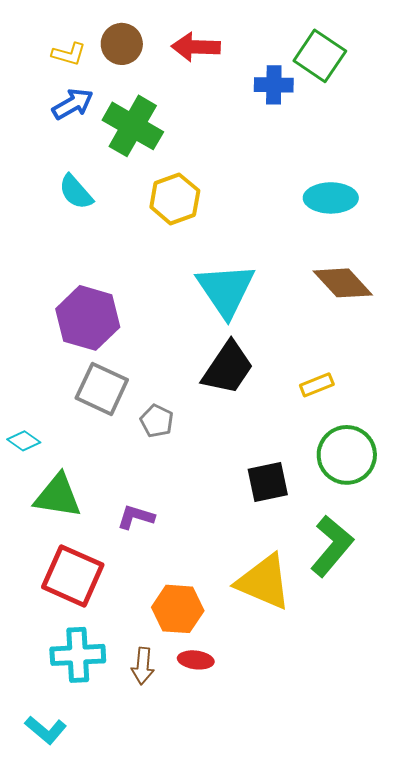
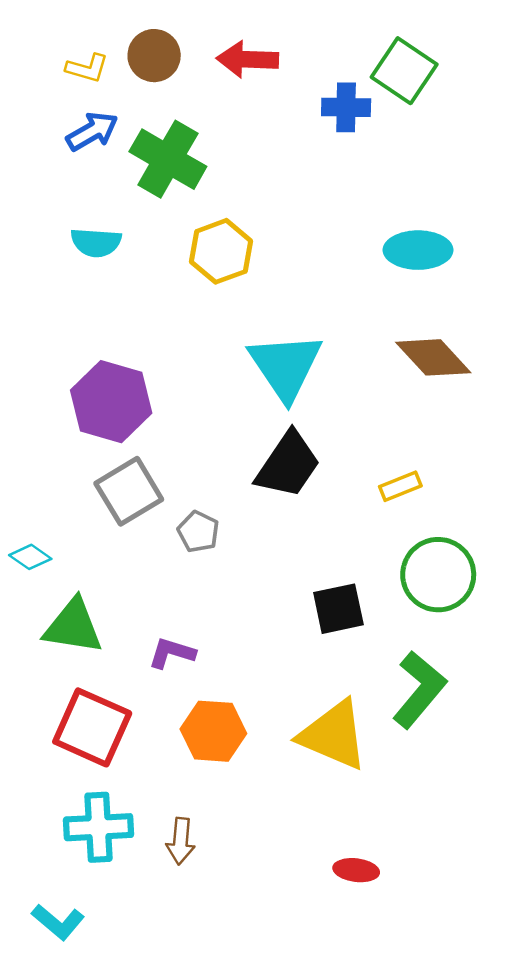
cyan semicircle: (76, 192) -> (96, 242), turned -45
gray square: (102, 389) -> (129, 491), turned 34
orange hexagon: (178, 609) -> (213, 731), moved
red ellipse: (196, 660) -> (356, 870), moved

